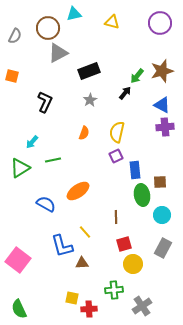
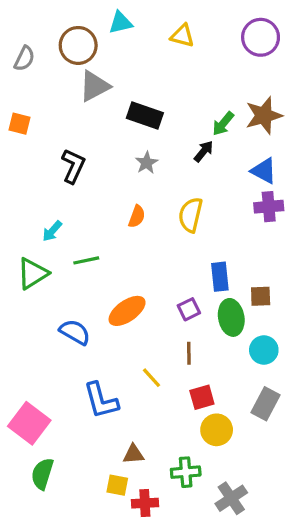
black rectangle: (89, 71) -> (145, 115), turned 40
purple square: (116, 156) -> (189, 309), moved
yellow line: (85, 232) -> (151, 378), moved
brown triangle: (82, 263) -> (134, 454), moved
green semicircle: (19, 309) -> (42, 474), moved, turned 42

